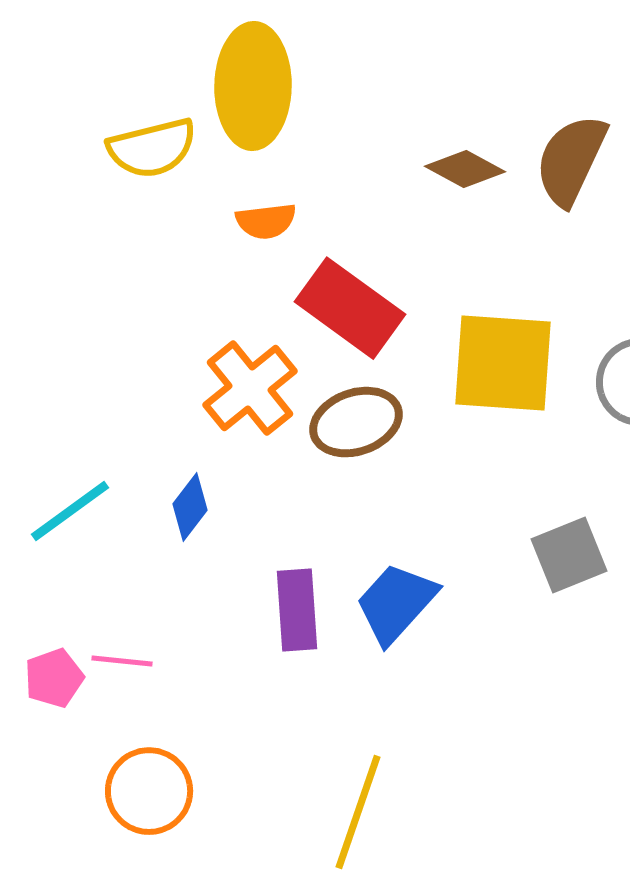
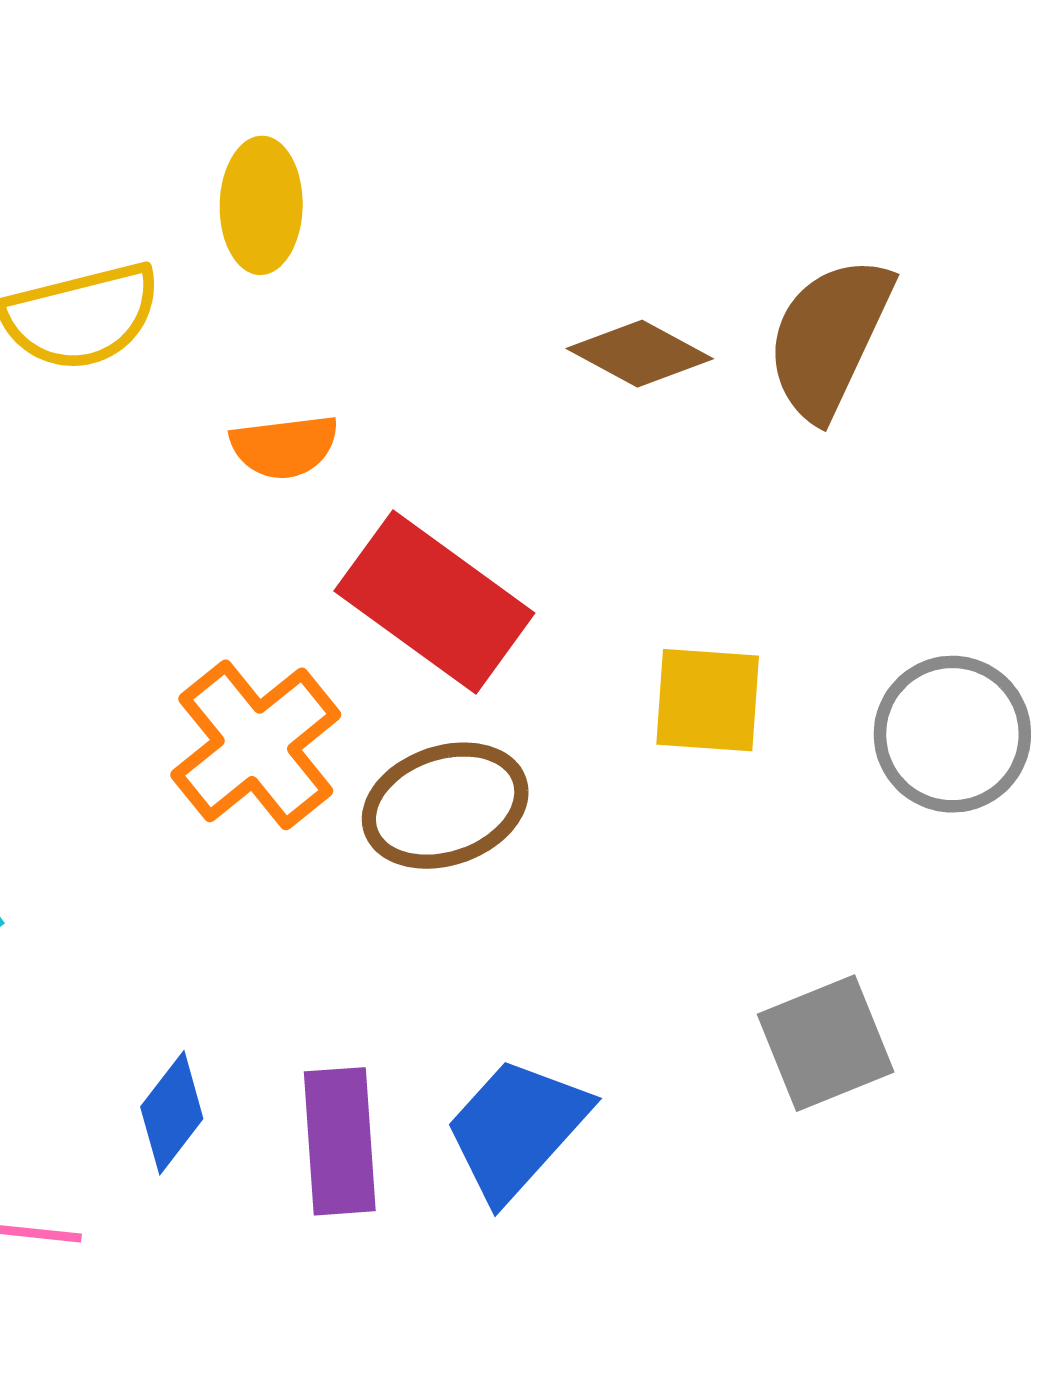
yellow ellipse: (253, 86) -> (261, 205), size x0.6
yellow square: (503, 363) -> (708, 700), size x0.6
blue diamond: (190, 507) -> (172, 1113), moved

